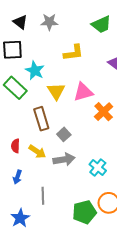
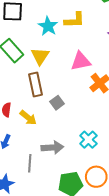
cyan star: (35, 70) -> (48, 26), moved
yellow triangle: (56, 91) -> (40, 56), moved
gray arrow: (64, 159) -> (52, 148), moved

